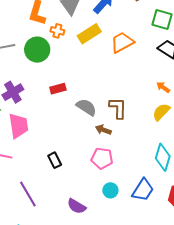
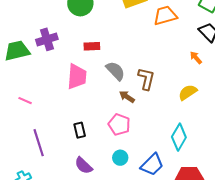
orange arrow: (163, 87) -> (196, 58), moved
pink trapezoid: (18, 126) -> (77, 77), moved
black rectangle: (55, 160) -> (80, 130), moved

